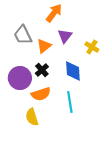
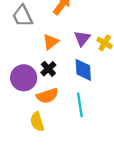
gray trapezoid: (23, 35) -> (23, 16), moved
purple triangle: (65, 36) -> (82, 38), moved

